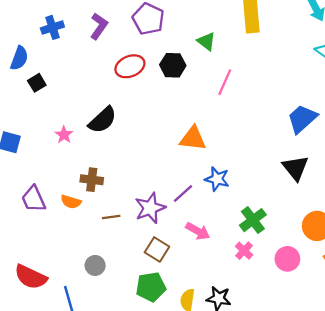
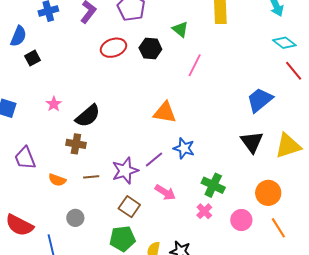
black semicircle: (103, 120) -> (88, 116), moved
orange semicircle: (71, 202) -> (57, 180), moved
green cross: (253, 220) -> (213, 185), turned -30

